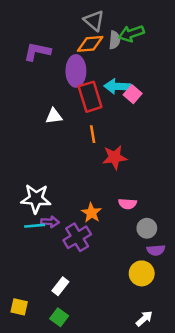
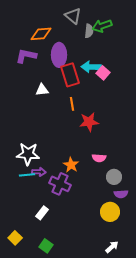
orange diamond: (90, 44) -> (41, 34), moved
purple L-shape: (37, 52) -> (26, 56), moved
purple cross: (77, 237) -> (60, 184), turned -35
white rectangle: (60, 286) -> (42, 213), moved
yellow square: (19, 307) -> (15, 238), turned 32

